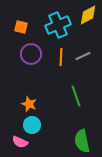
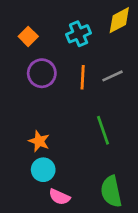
cyan cross: (58, 25) -> (79, 34), size x0.7
orange square: (21, 27) -> (28, 36), turned 32
pink semicircle: (20, 142) -> (59, 197), moved

